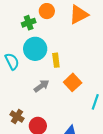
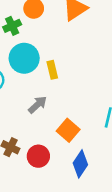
orange square: (73, 82) -> (68, 130), moved

